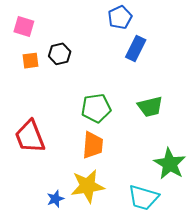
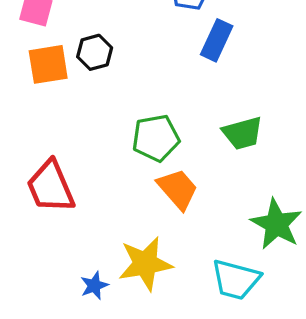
orange square: (31, 61) -> (48, 64), size x1.5
orange trapezoid: (93, 145) -> (178, 189), moved, turned -44

